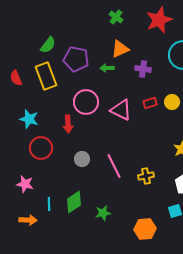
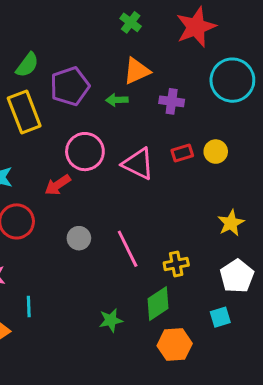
purple pentagon: (76, 59) -> (70, 86), turned -30
red arrow: (68, 124) -> (58, 185), turned 60
green diamond: (74, 202) -> (158, 304), moved

